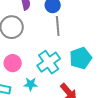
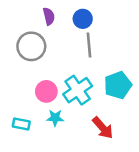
pink circle: (13, 63) -> (46, 91), moved

